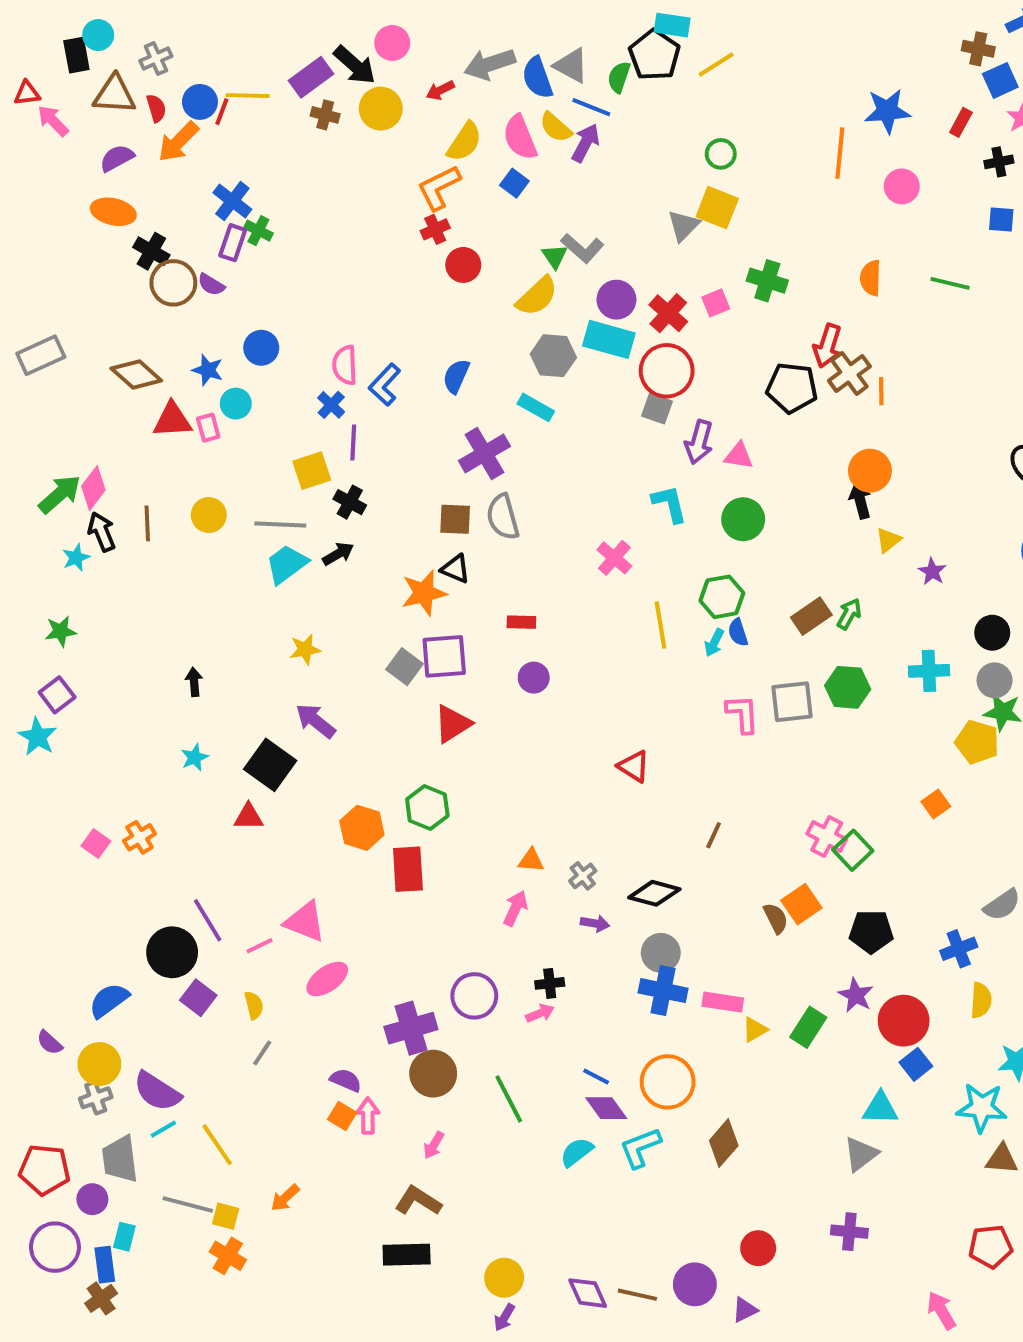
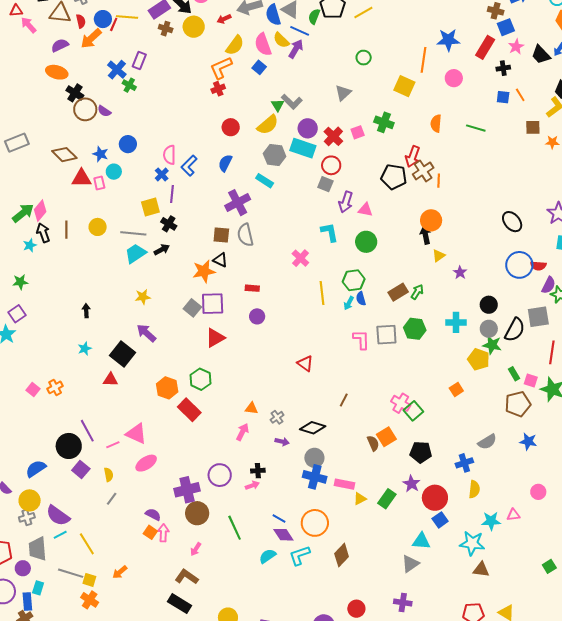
red rectangle: (961, 122) -> (485, 47), size x1.6
yellow square: (717, 208) -> (404, 86), moved
purple rectangle: (233, 243) -> (139, 61), moved
red circle: (463, 265) -> (231, 127), moved
red circle: (667, 371) -> (331, 165), size x0.7
red rectangle: (408, 869) -> (189, 410), turned -45
black rectangle: (407, 1255) -> (179, 604), turned 30

